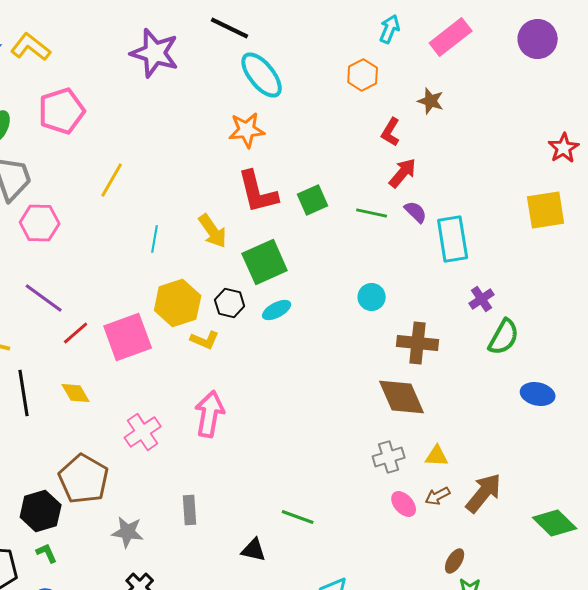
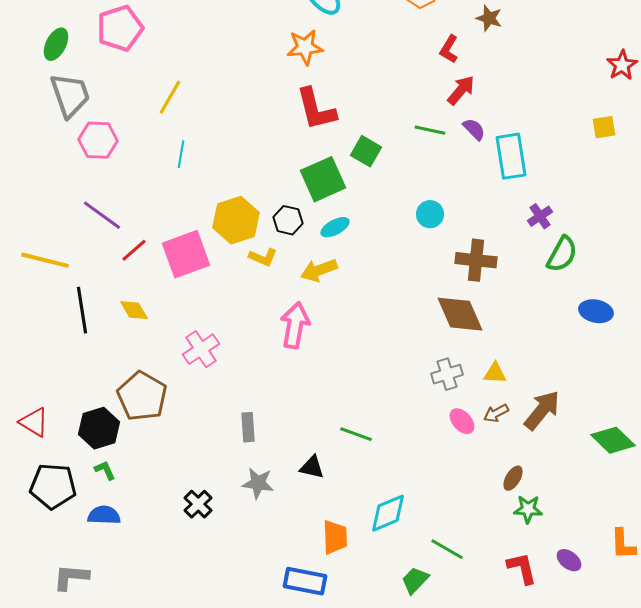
green square: (313, 200) -> (366, 151), moved, turned -36
yellow square: (546, 210) -> (604, 127), size x0.6
yellow arrow: (213, 231) -> (319, 270), moved, turned 105
cyan line: (155, 239) -> (181, 154), moved
pink arrow: (210, 414) -> (295, 325), moved
gray star: (128, 532) -> (258, 483), moved

